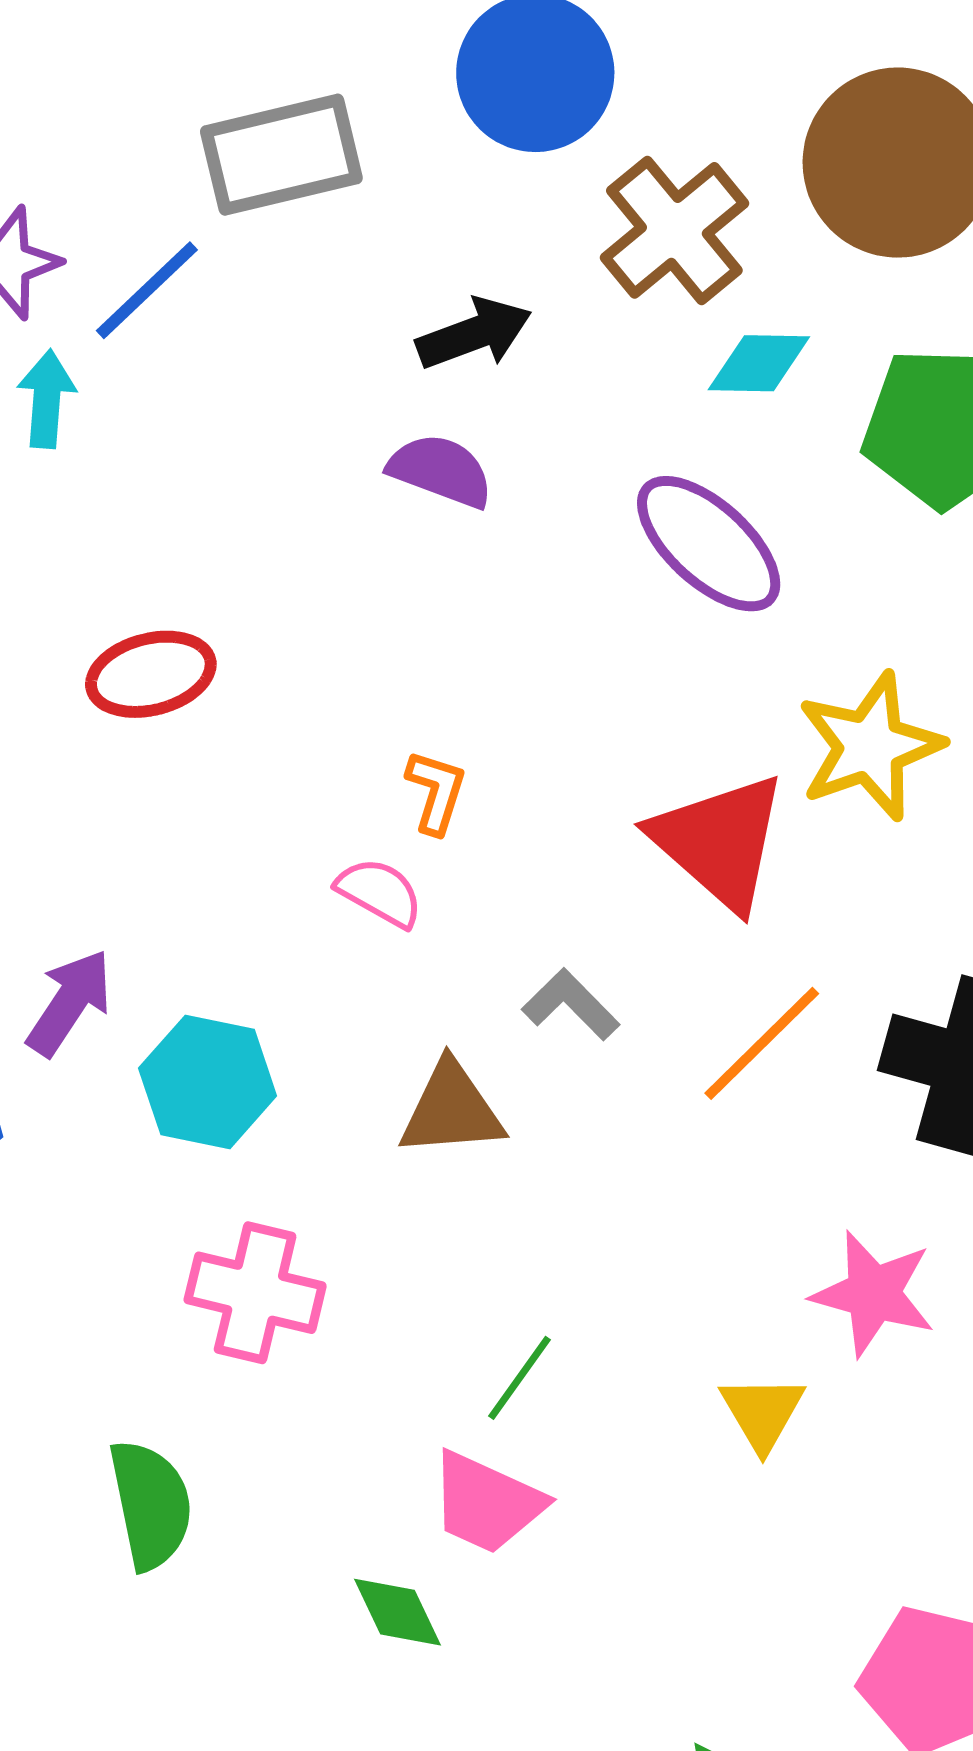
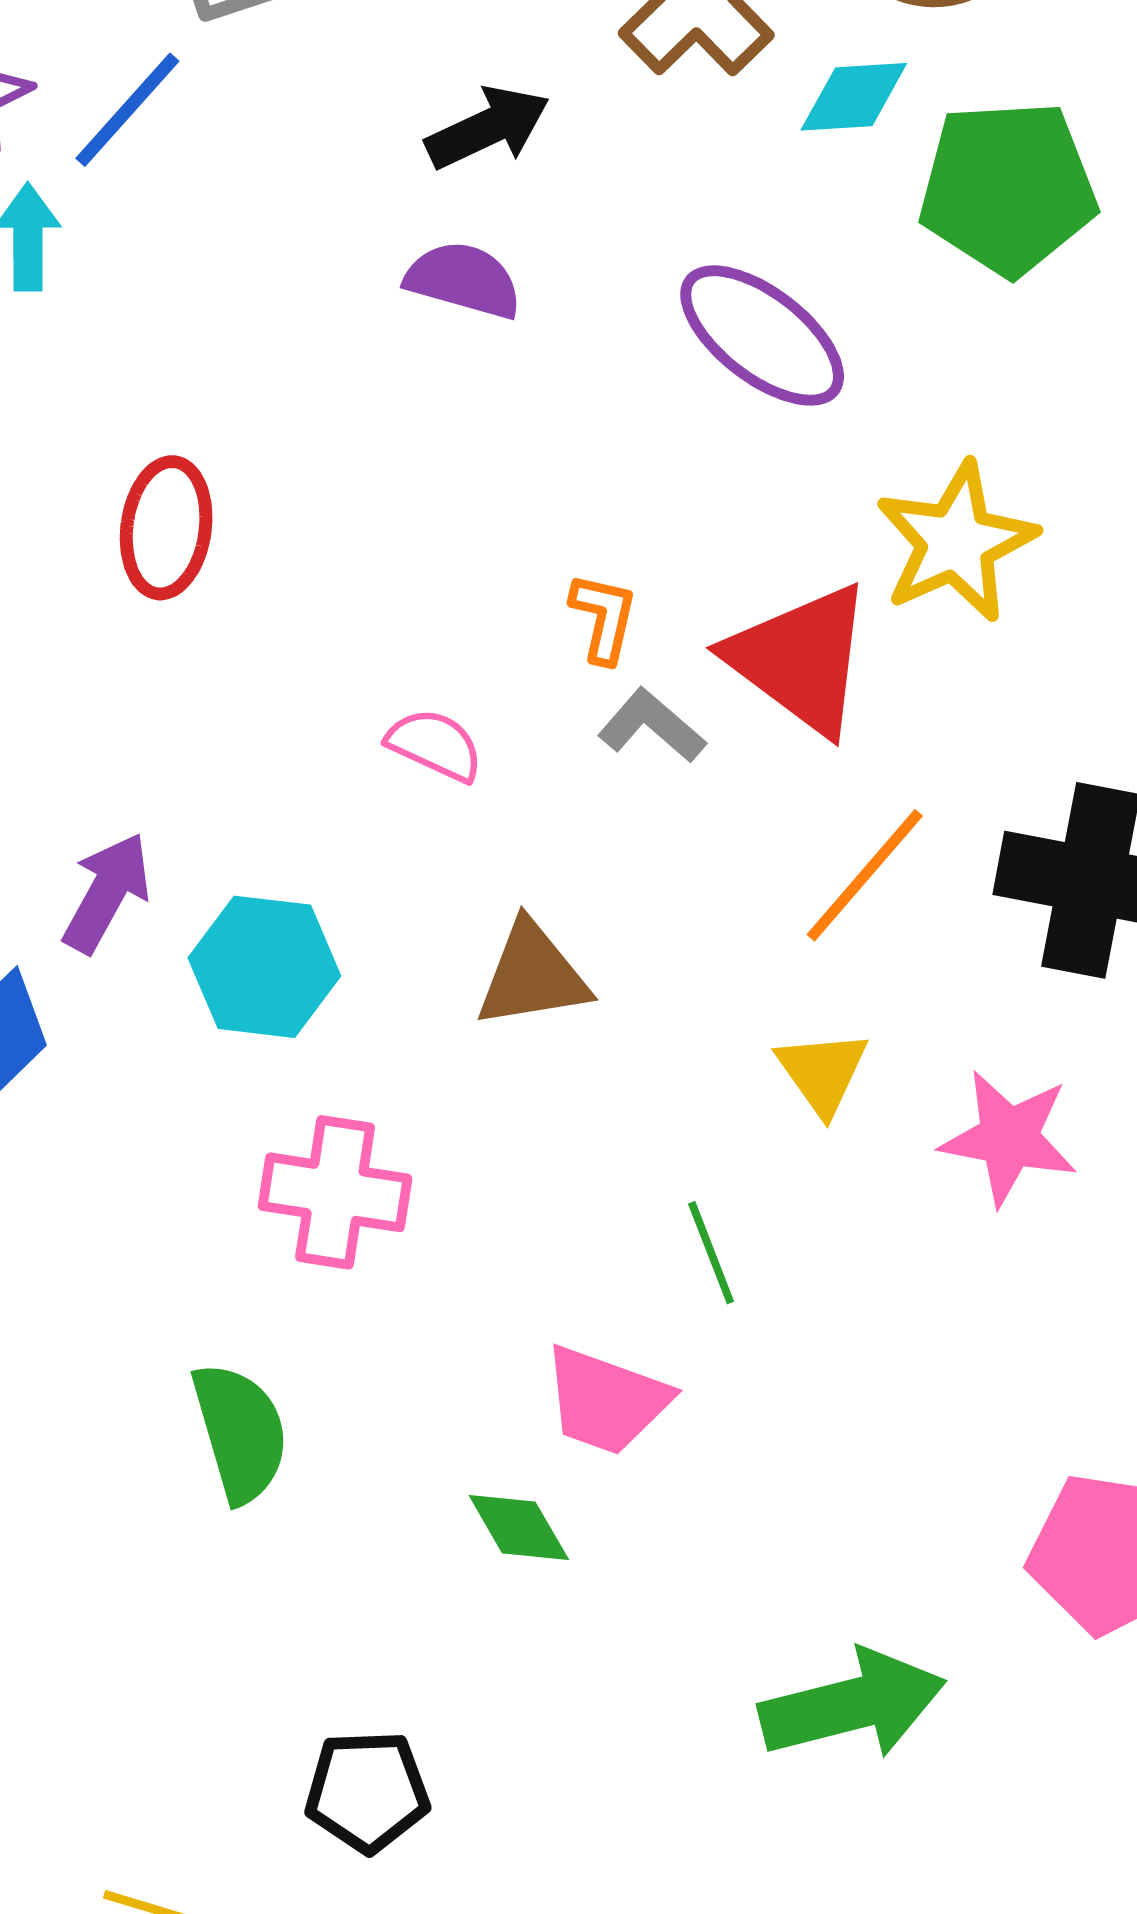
cyan diamond: (759, 363) -> (854, 97), moved
red ellipse: (151, 674) -> (166, 528), turned -63
orange L-shape: (436, 792) -> (604, 618), moved
gray L-shape: (571, 1004) -> (652, 726), moved
green line: (519, 1378) -> (711, 1253), moved, turned -52
yellow triangle: (762, 1413) -> (822, 1072), moved

